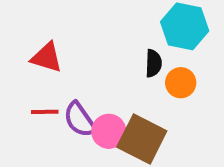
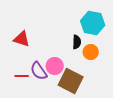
red line: (45, 112) -> (22, 76), moved
pink circle: (109, 131) -> (55, 66), moved

